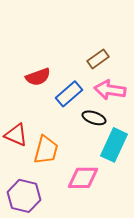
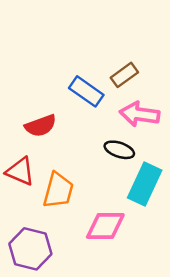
red semicircle: (38, 77) -> (41, 126), moved
blue rectangle: (69, 94) -> (86, 91), moved, turned 76

